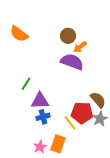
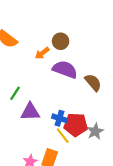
orange arrow: (80, 47) -> (42, 53), moved
brown semicircle: (98, 100) -> (93, 82), moved
blue cross: (43, 117) -> (59, 118), moved, turned 32

